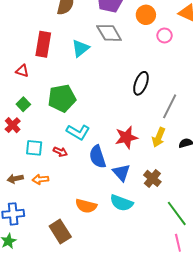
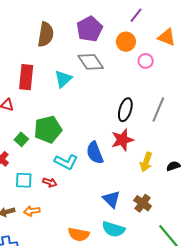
green square: (23, 104) -> (21, 139), moved
gray line: (170, 106) -> (158, 110), moved
red star: (126, 137) -> (122, 140), moved
blue semicircle: (98, 157) -> (95, 153), moved

